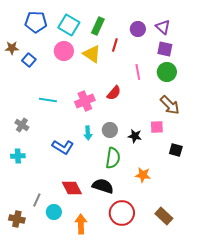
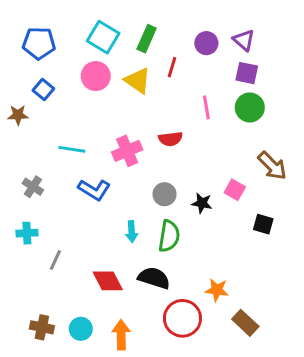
blue pentagon: (36, 22) -> (39, 43), moved
brown star: (12, 48) -> (18, 115), moved
red semicircle: (114, 93) -> (171, 139), turned 42
brown arrow: (170, 105) -> (272, 166), moved
pink square: (157, 127) -> (235, 190), turned 32
cyan arrow: (88, 133) -> (132, 232), moved
blue L-shape: (63, 147) -> (94, 190), moved
orange star: (143, 175) -> (217, 290), moved
gray line: (37, 200) -> (55, 260), moved
cyan circle: (54, 212) -> (81, 329), moved
brown cross: (17, 219) -> (42, 327), moved

